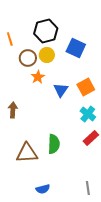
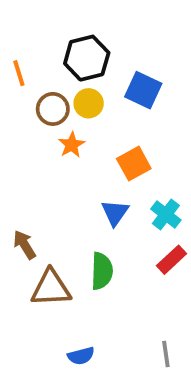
orange square: (86, 87) -> (134, 164), moved
blue triangle: (61, 90) -> (115, 213), moved
brown arrow: (13, 110) -> (25, 245), moved, turned -35

